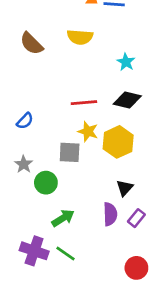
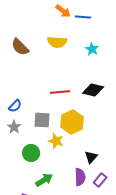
cyan star: (126, 62) -> (92, 49), moved
yellow star: (88, 131) -> (56, 141), moved
yellow hexagon: (118, 142) -> (72, 122), moved
gray square: (70, 152) -> (42, 120), moved
gray star: (24, 164) -> (14, 127), moved

